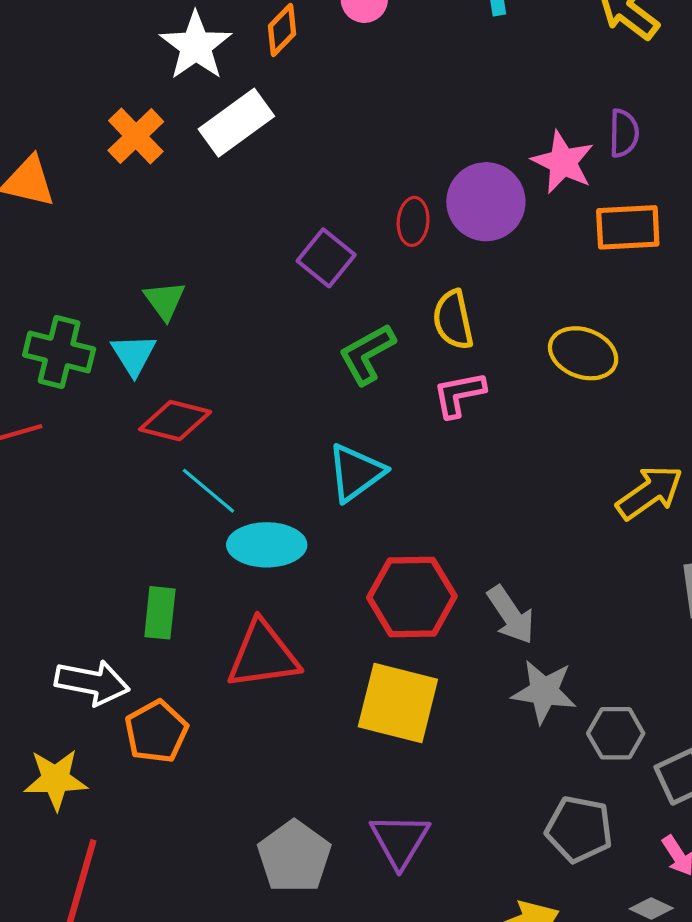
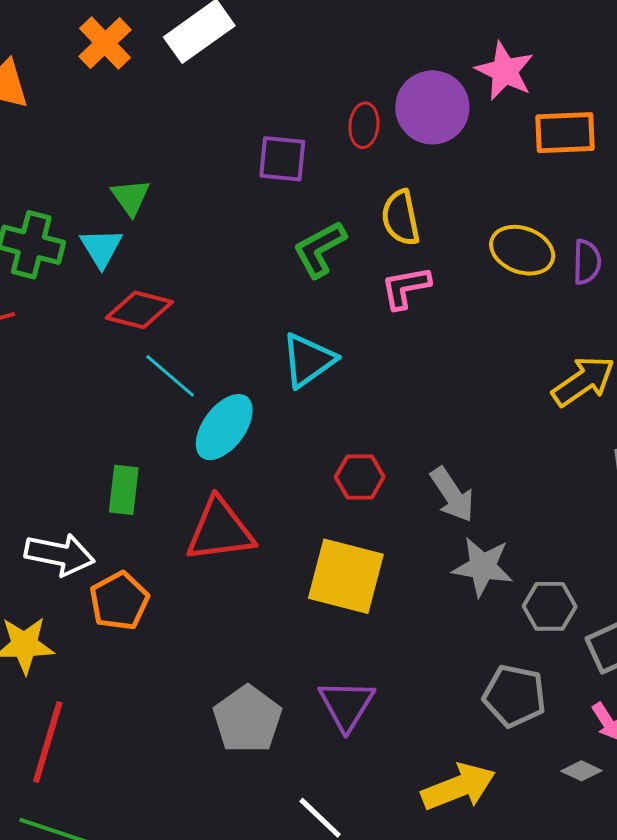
purple semicircle: (624, 133) -> (587, 262), moved
purple square: (326, 258) -> (282, 159), turned -34
cyan ellipse: (267, 545) -> (224, 427), turned -54
red hexagon: (412, 597) -> (360, 477), size x0.6

